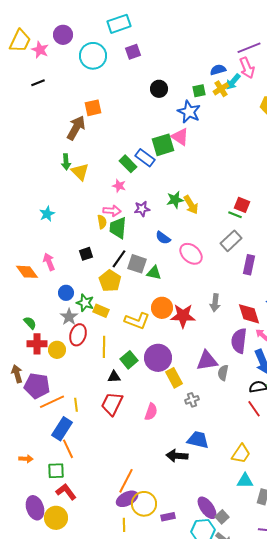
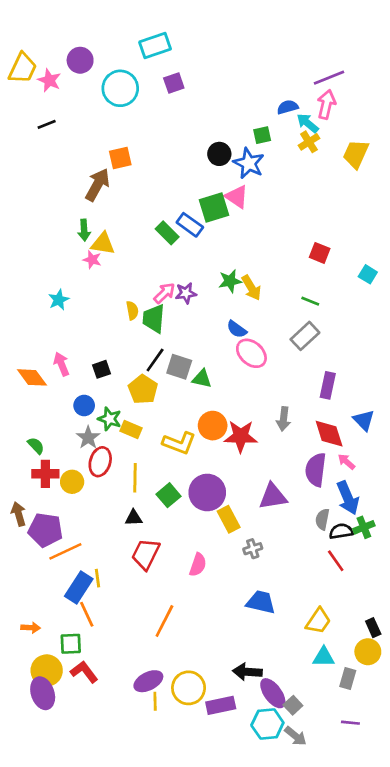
pink arrow: (247, 68) -> (326, 104), turned -145
cyan arrow: (233, 82) -> (308, 123), turned 90
black circle: (159, 89) -> (219, 154), moved
yellow cross: (221, 89) -> (309, 142), moved
yellow triangle: (80, 172) -> (103, 244), turned -36
pink star: (119, 186) -> (92, 260), moved
red square: (242, 205) -> (320, 253), moved
pink arrow: (112, 211) -> (164, 293), moved, turned -48
blue semicircle: (163, 238) -> (237, 329), moved
black square: (86, 254) -> (102, 369), moved
purple rectangle: (249, 265) -> (328, 385), moved
gray semicircle: (223, 373) -> (322, 519), moved
black triangle: (114, 377) -> (134, 518), moved
yellow line: (76, 405) -> (98, 578), moved
black arrow: (177, 456) -> (247, 672), moved
orange line: (126, 481) -> (164, 621), moved
purple ellipse: (127, 499) -> (148, 681), moved
purple rectangle: (168, 517) -> (221, 705), size x1.5
yellow circle: (56, 518) -> (47, 670), moved
yellow line: (124, 525) -> (155, 701), moved

